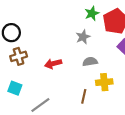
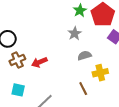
red arrow: (53, 64) -> (39, 62), moved
brown line: (84, 96) -> (83, 89), turned -32

